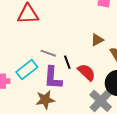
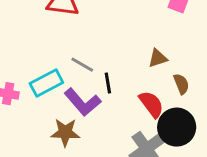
red semicircle: (86, 72) -> (151, 104), moved
purple L-shape: (53, 78) -> (82, 102), turned -55

